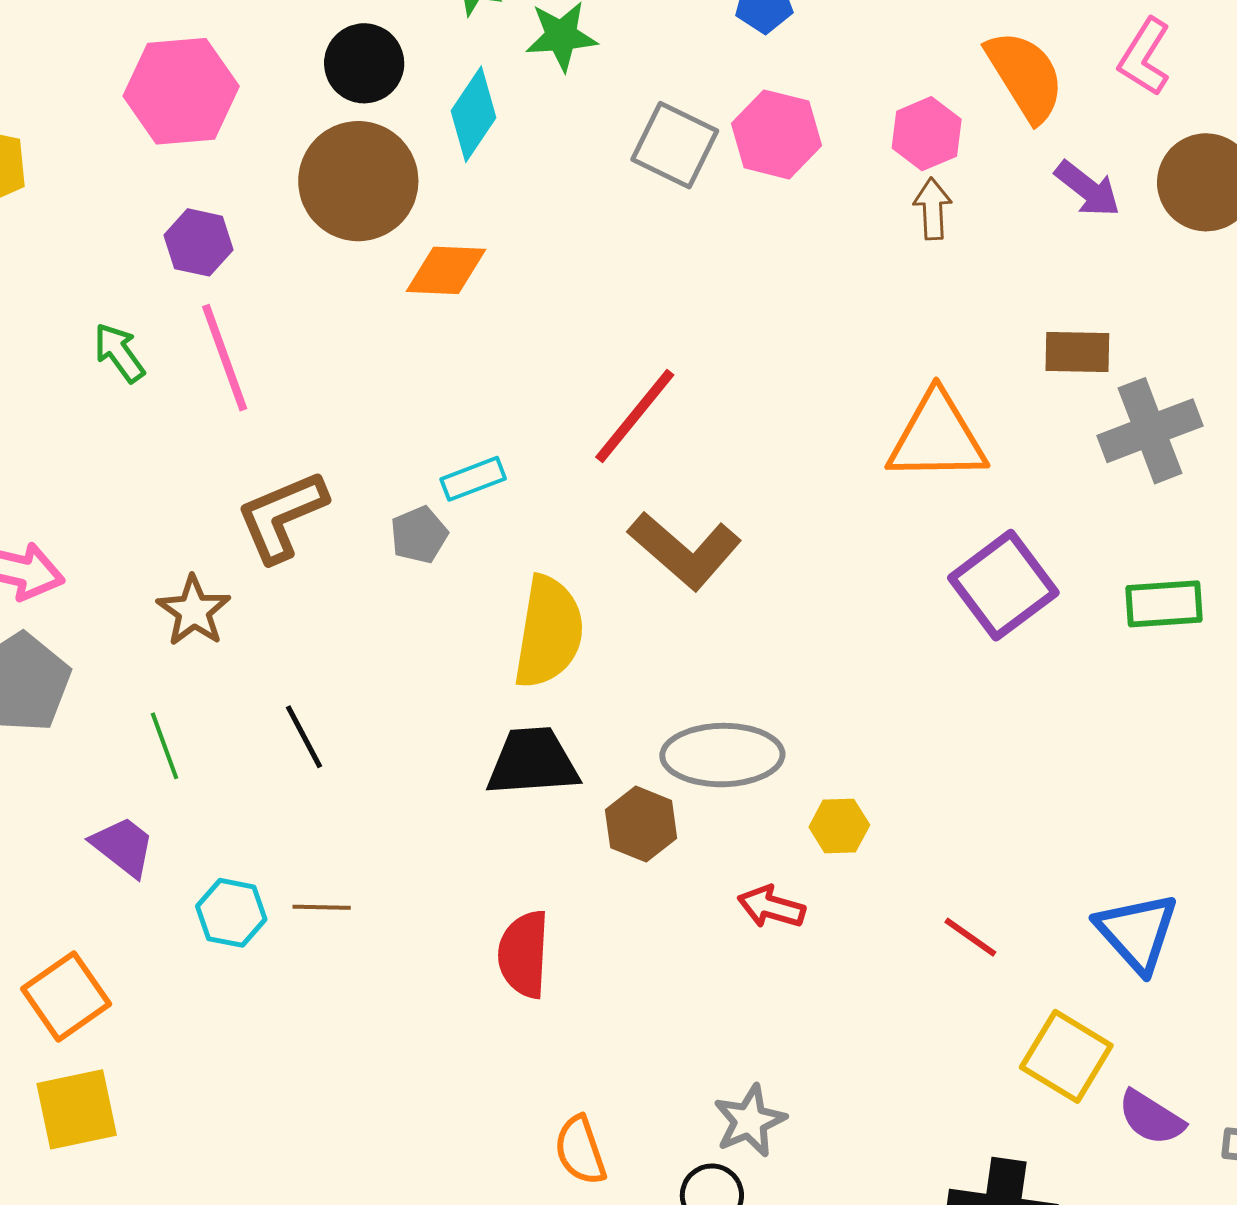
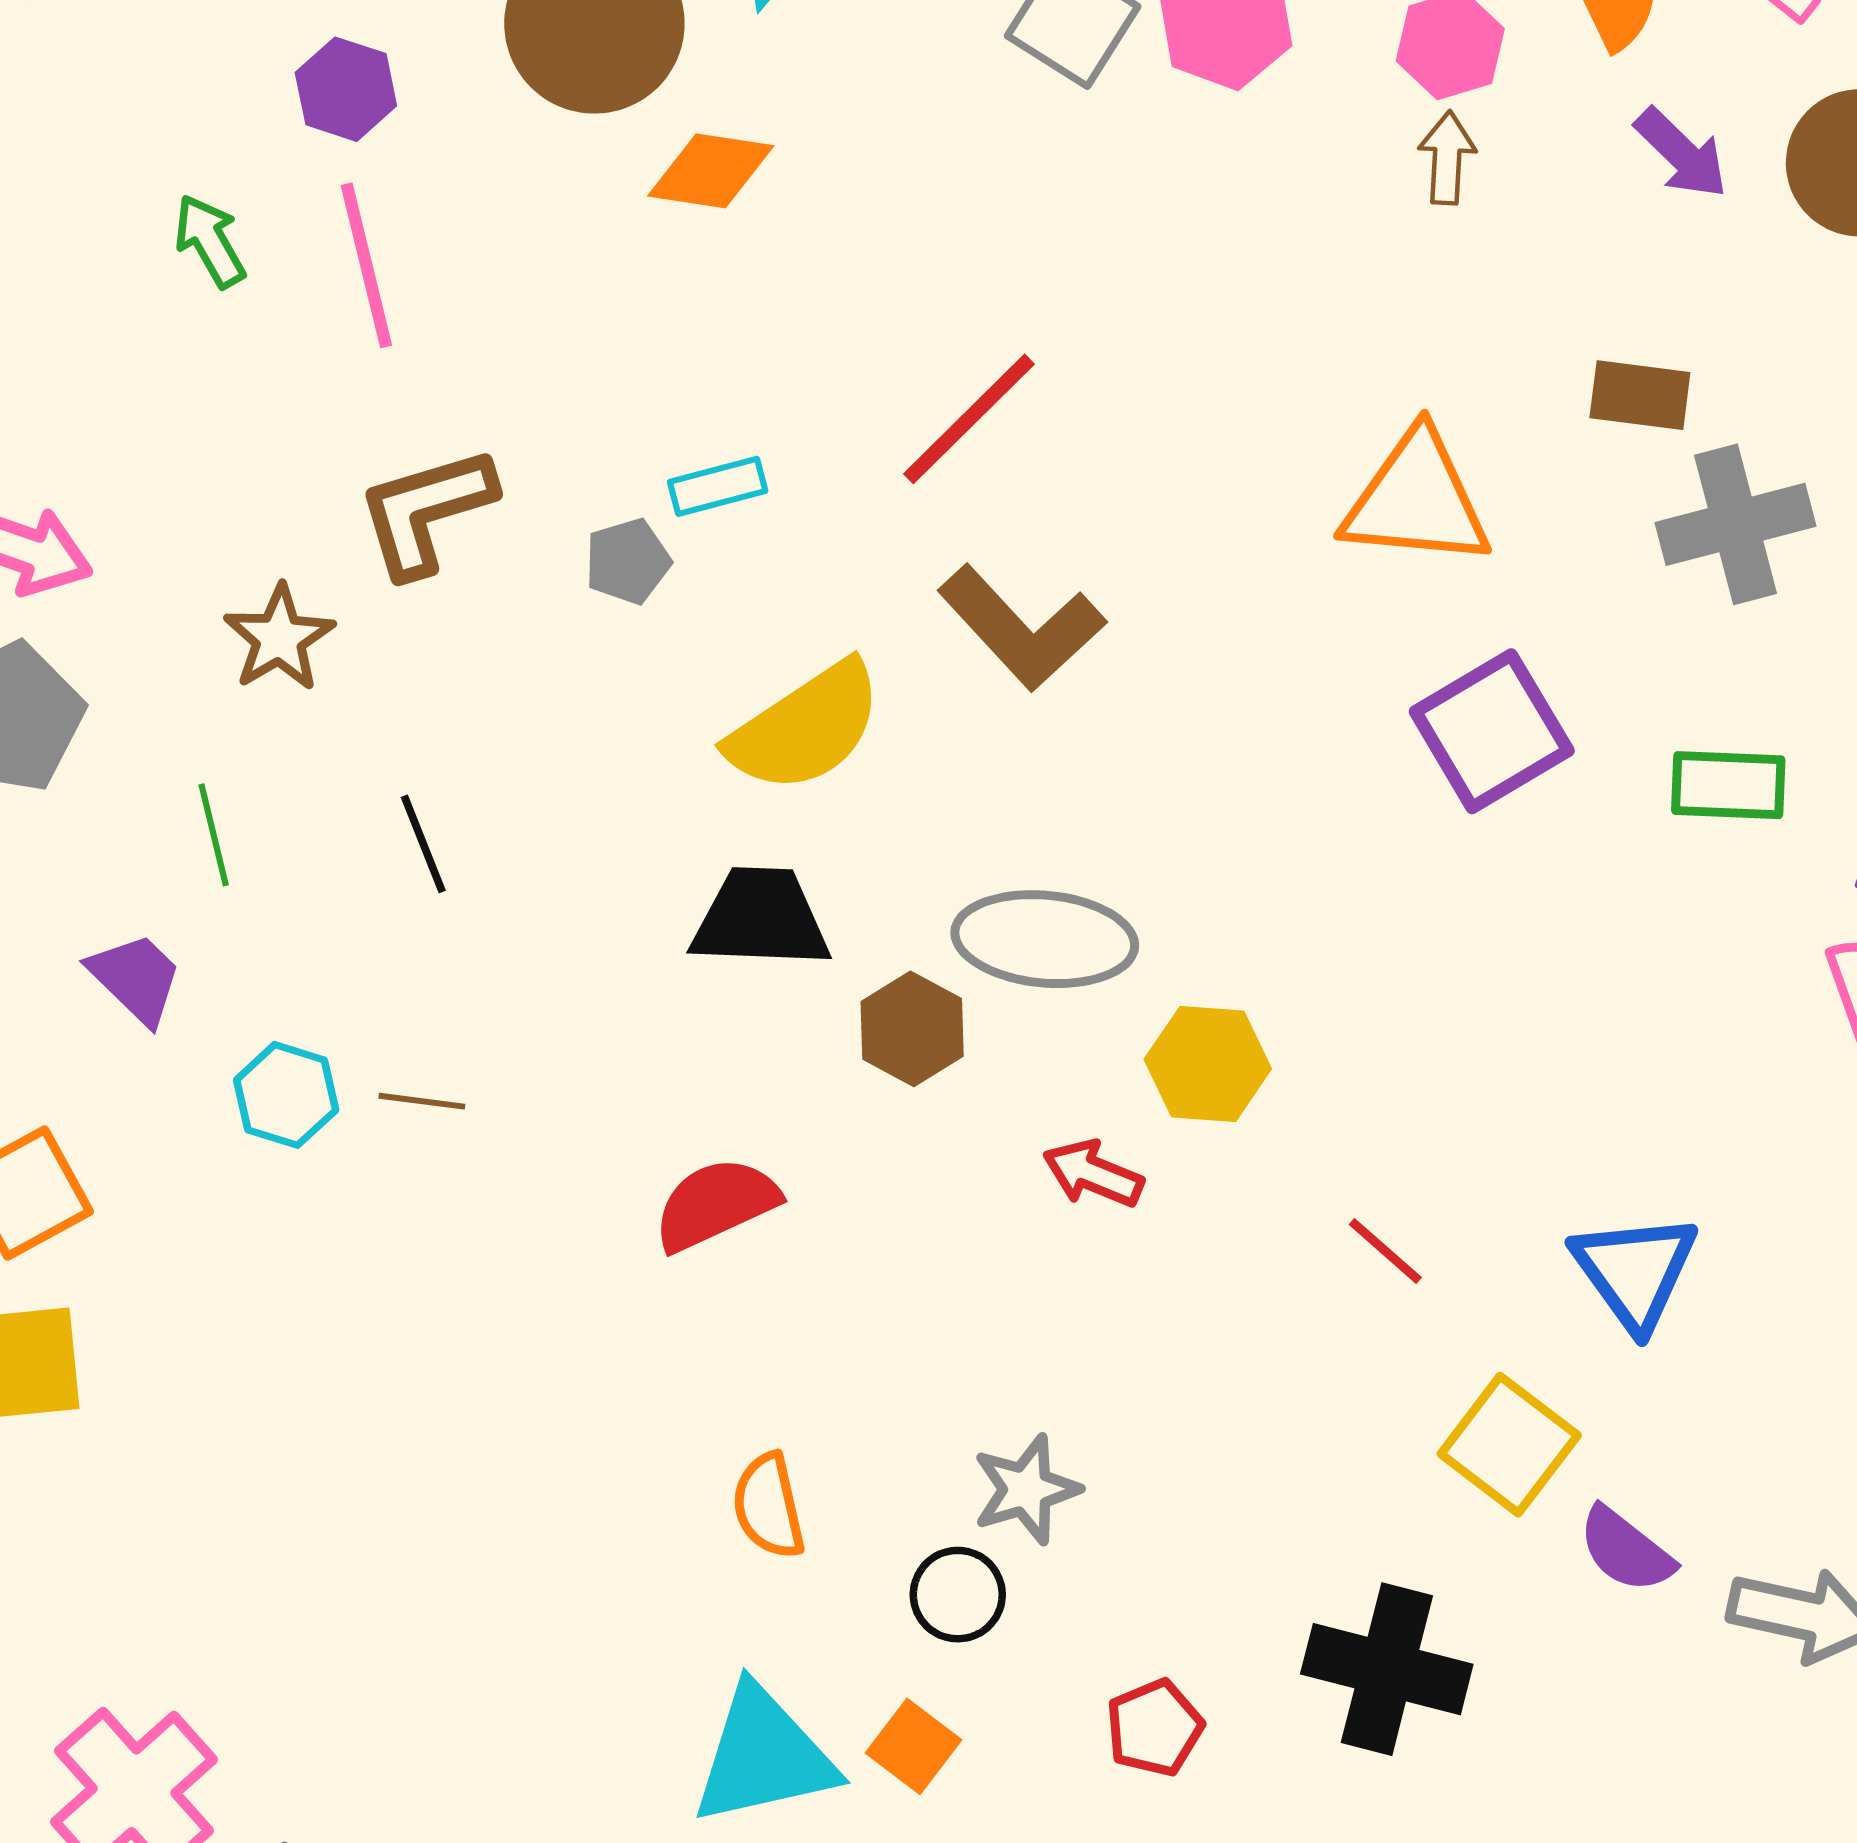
yellow semicircle: (549, 632) -> (805, 727), turned 41
yellow hexagon: (839, 826) -> (1208, 1064), size x1.4
red semicircle: (524, 954) -> (716, 1204), turned 56

